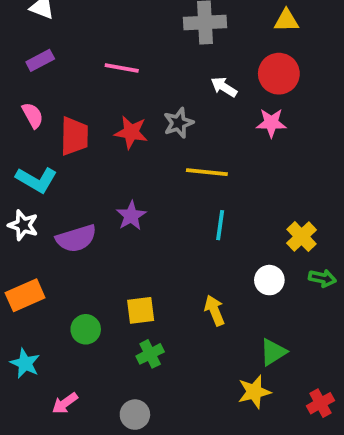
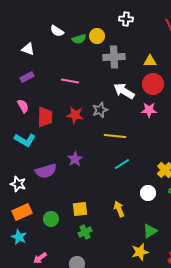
yellow triangle: (286, 21) -> (150, 61), moved
white arrow: (224, 87) -> (124, 91), size x1.5
white star: (23, 225) -> (18, 184), moved
cyan line: (220, 225) -> (122, 164), turned 49
orange rectangle: (25, 295) -> (22, 212), moved

